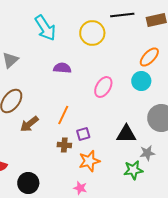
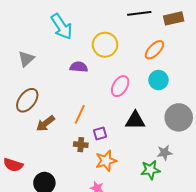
yellow circle: (92, 33) -> (105, 45), moved
orange ellipse: (149, 57) -> (154, 50), moved
black triangle: (126, 134) -> (135, 120), moved

